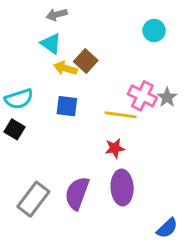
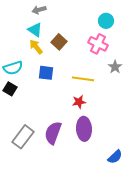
yellow arrow: (65, 68) -> (36, 47), moved, turned 35
pink cross: (142, 96) -> (98, 44), moved

